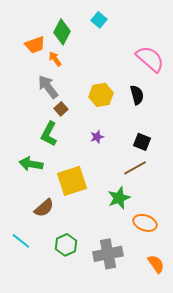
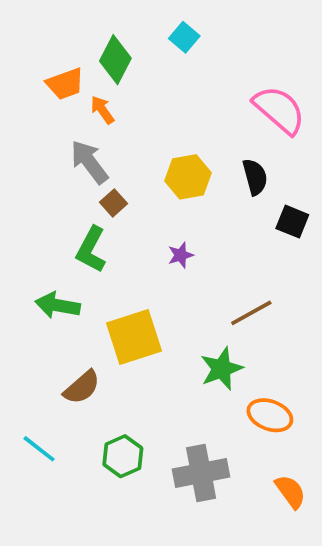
black square: (142, 142) -> (292, 222), moved

